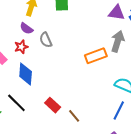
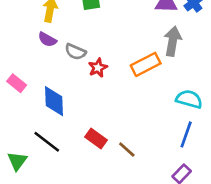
gray semicircle: (46, 40) -> (75, 52), turned -35
red star: (21, 47) -> (98, 68), moved

